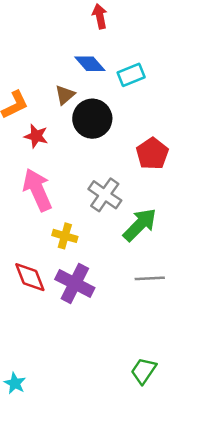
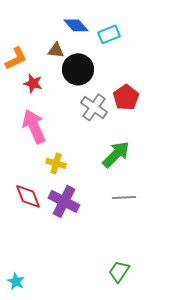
brown triangle: (65, 95) -> (56, 50), turned 48
gray cross: (105, 195) -> (94, 107), moved

